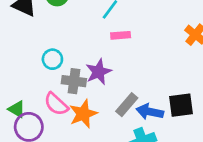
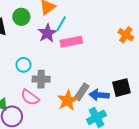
pink rectangle: (121, 35) -> (71, 42), size x1.5
purple star: (99, 72) -> (47, 33), moved
orange star: (83, 114) -> (68, 100), moved

